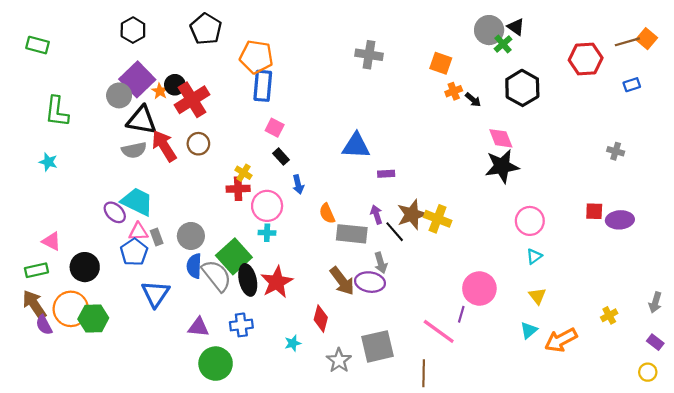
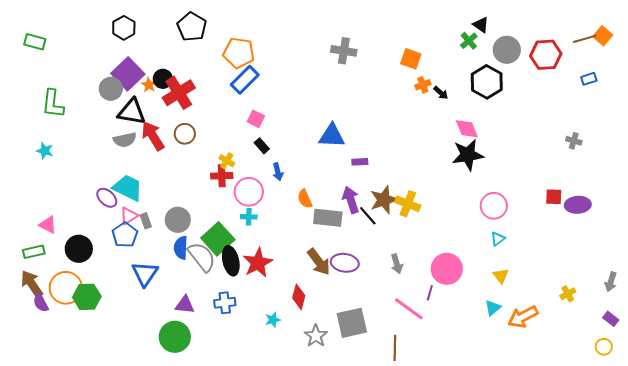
gray circle: (489, 30) -> (507, 50), moved
blue rectangle: (263, 86) -> (245, 80), turned 40
purple arrow: (376, 214) -> (351, 200), size x1.5
pink triangle: (138, 232) -> (129, 216), turned -30
gray arrow: (381, 263) -> (397, 264), moved
green circle: (216, 364) -> (175, 337), moved

